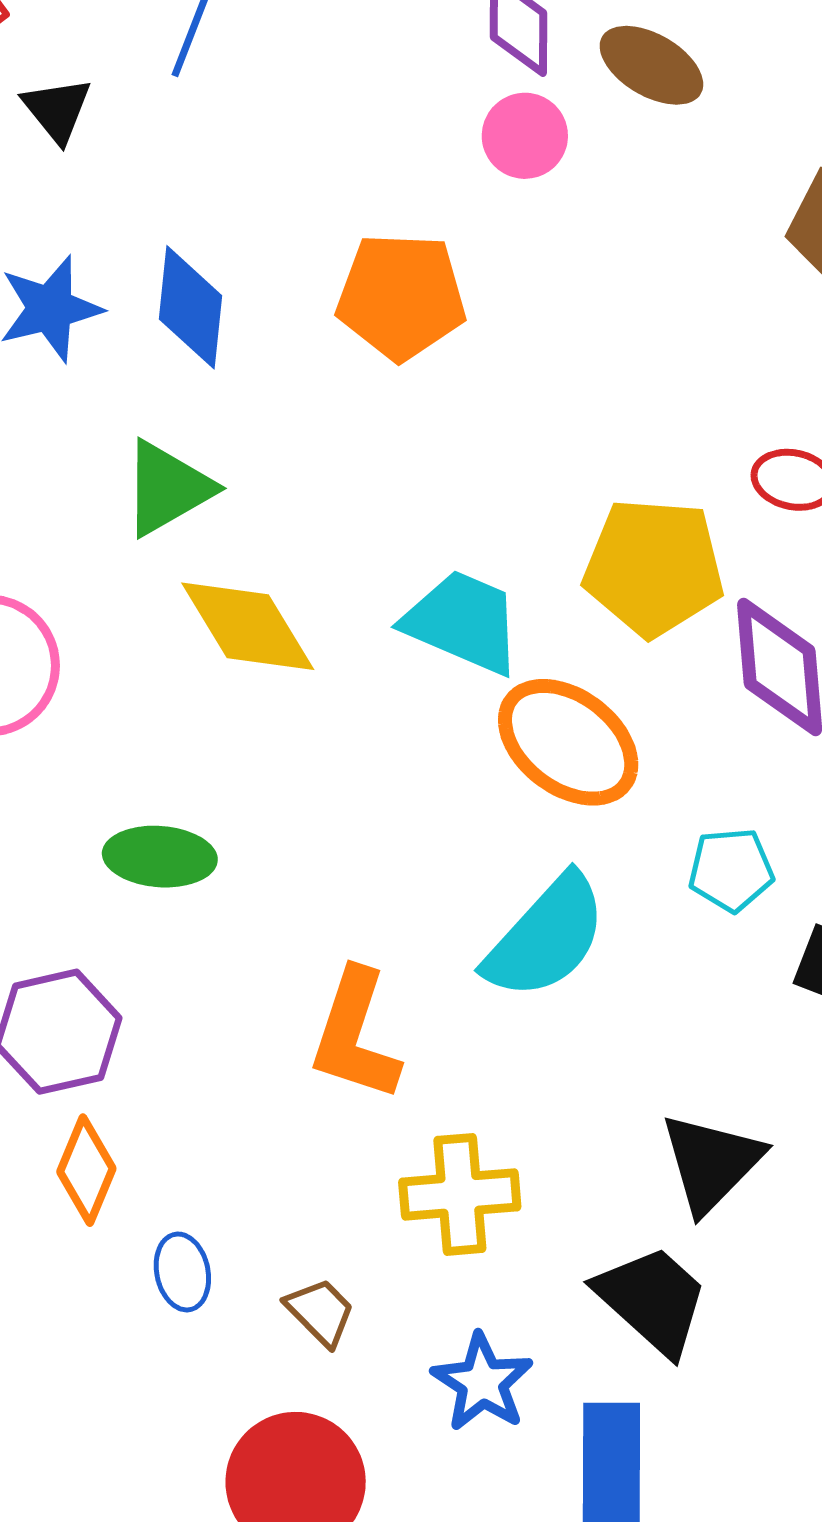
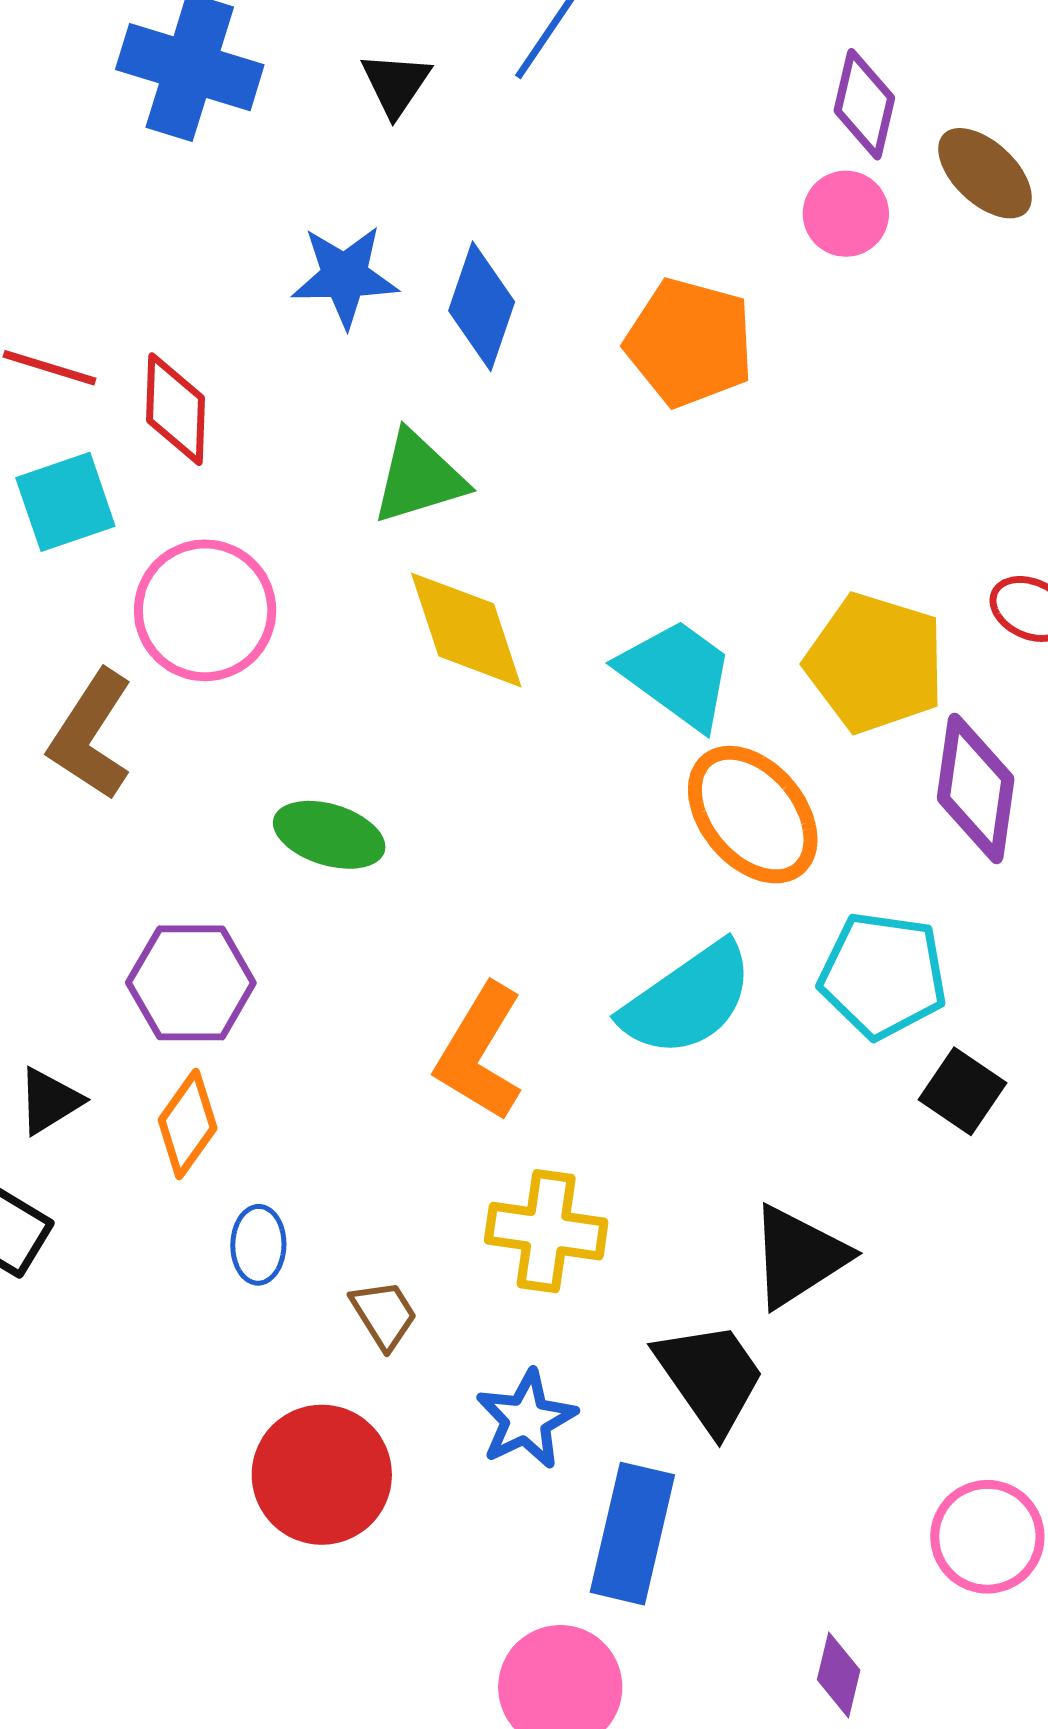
cyan pentagon: (731, 870) -> (883, 975), size x1.5

